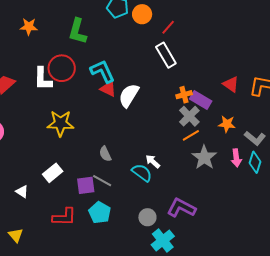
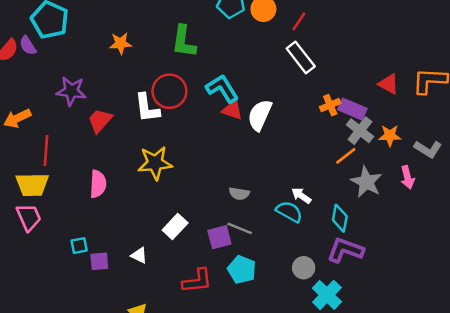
gray cross: (189, 116) -> (360, 131), moved
yellow star: (60, 123) -> (155, 163), moved
gray semicircle: (105, 154) -> (239, 194), turned -49
cyan diamond: (255, 162) -> (340, 218), moved

